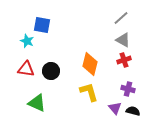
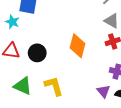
yellow L-shape: (89, 92) -> (54, 86), moved

